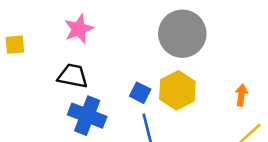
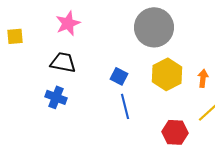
yellow hexagon: (177, 90) -> (167, 74), moved
blue cross: (87, 116) -> (56, 97), moved, size x0.7

